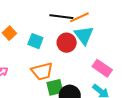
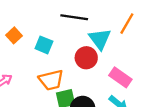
orange line: (79, 17) -> (127, 24), moved, turned -36
red circle: (67, 43) -> (86, 58), moved

